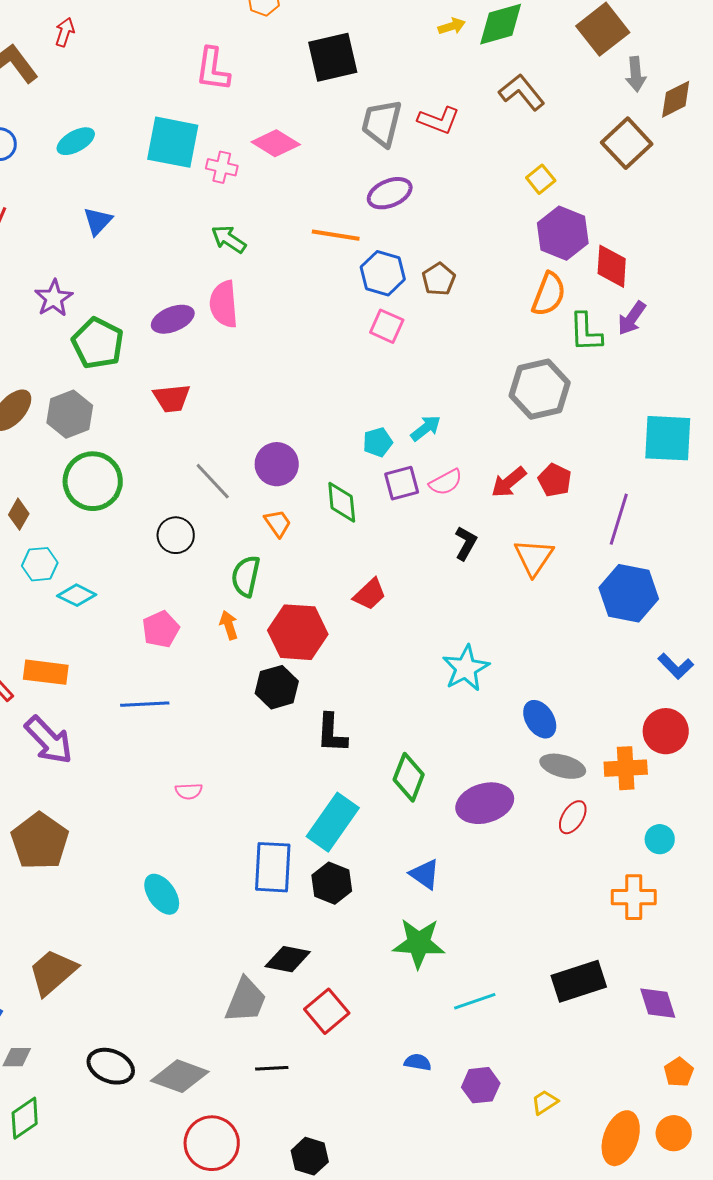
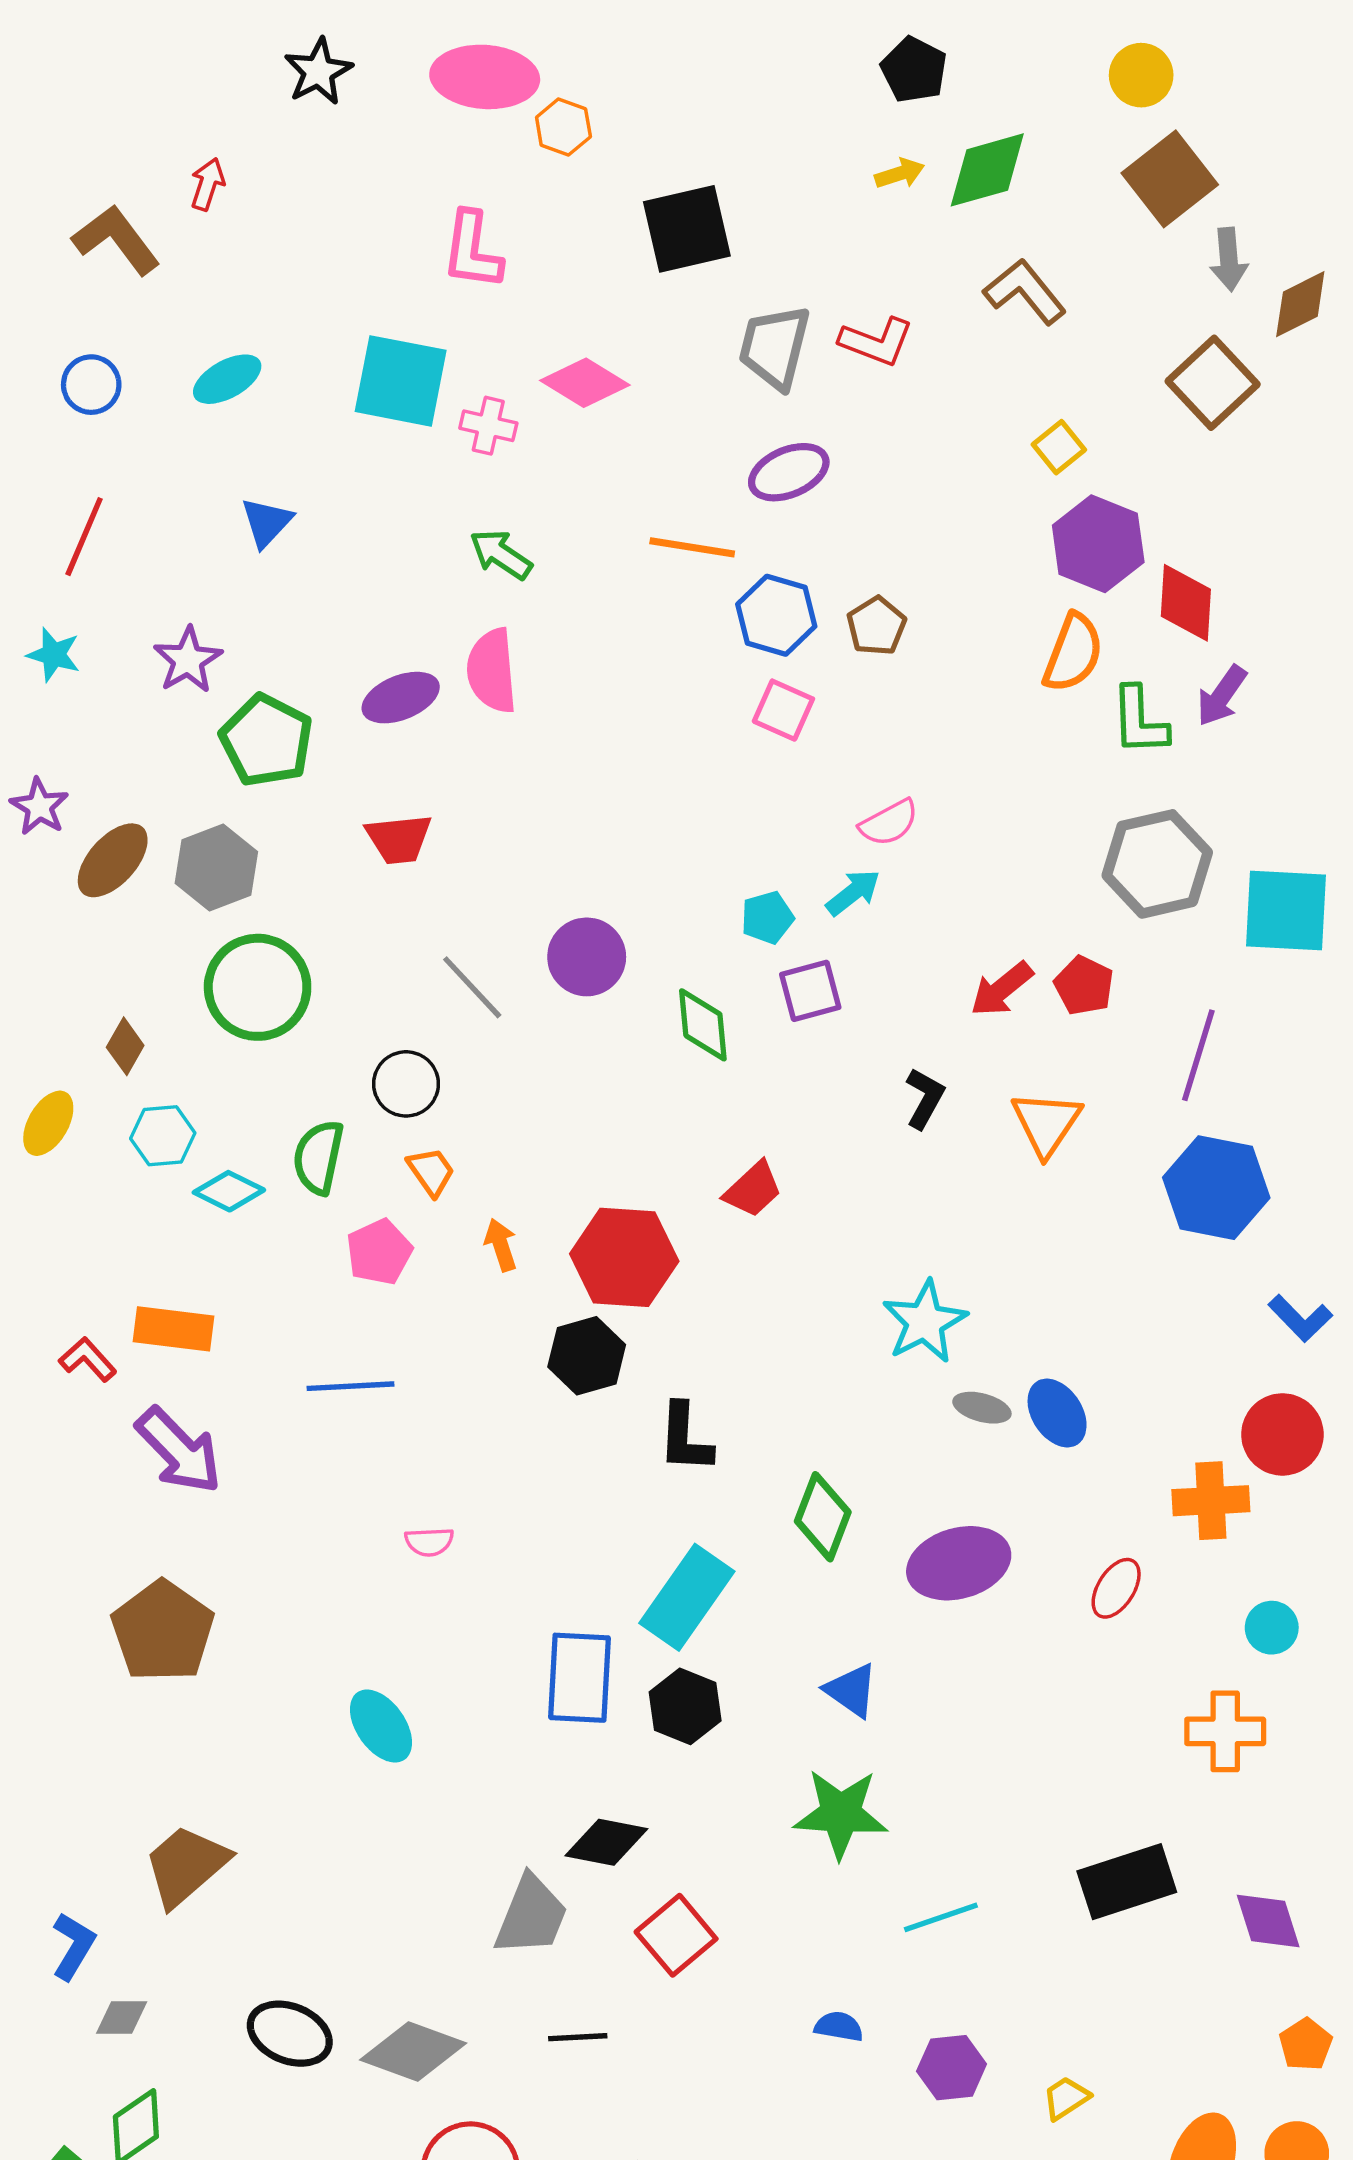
gray hexagon: (540, 389) -> (1157, 864), moved
pink semicircle: (446, 482) -> (889, 823), moved
orange trapezoid: (278, 523) -> (431, 1172), moved
green semicircle: (246, 576) -> (318, 1157), moved
gray ellipse: (563, 766) -> (982, 1408), moved, size x0.7

